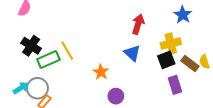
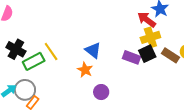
red arrow: (138, 24) -> (147, 20), moved, turned -66
blue triangle: (132, 53) -> (93, 50), moved
purple rectangle: (175, 85) -> (131, 57), moved, turned -48

